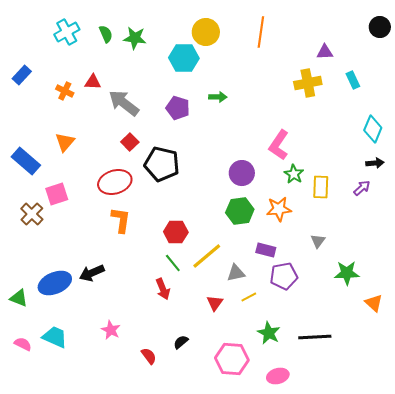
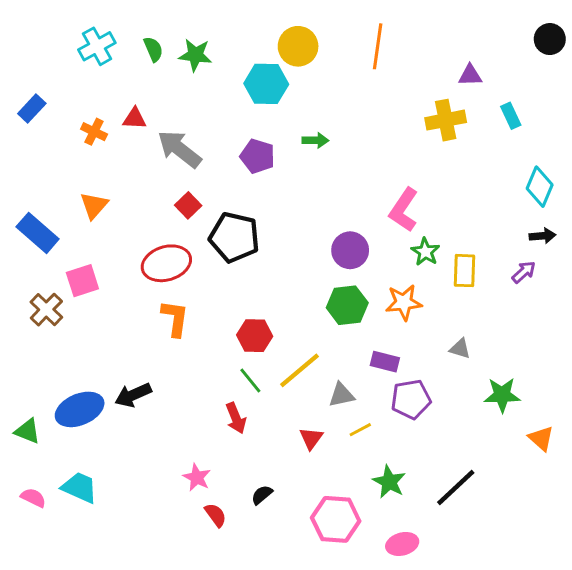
gray triangle: (318, 241) -> (460, 349), turned -49
pink star: (111, 330) -> (197, 477), moved
black line: (315, 337) -> (456, 488), turned -40

